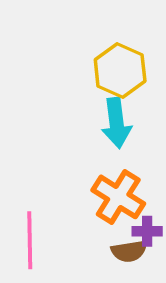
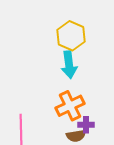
orange cross: (118, 197) -> (70, 106), turned 32

